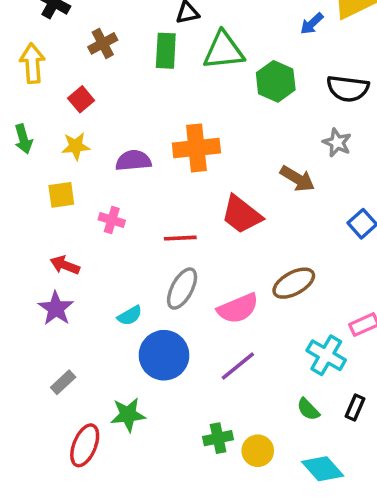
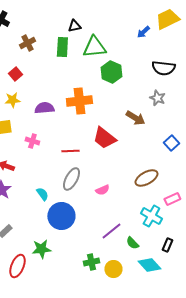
green hexagon: (276, 81) -> (111, 72), moved
brown ellipse: (294, 283) -> (146, 178), moved
pink semicircle: (238, 308) -> (102, 190), size x0.6
cyan semicircle: (130, 316) -> (42, 194), turned -96
purple line: (238, 366) -> (111, 231), moved
green semicircle: (308, 409) -> (132, 243), moved
cyan diamond: (323, 469) -> (149, 265), moved

